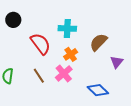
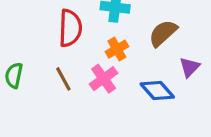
red semicircle: (40, 44) -> (70, 28), turned 35
blue diamond: (98, 90) -> (157, 90), moved

